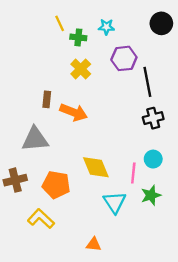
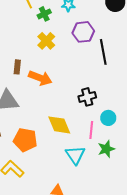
green cross: (78, 37) -> (44, 14), turned -32
black cross: (153, 118) -> (87, 97), moved

